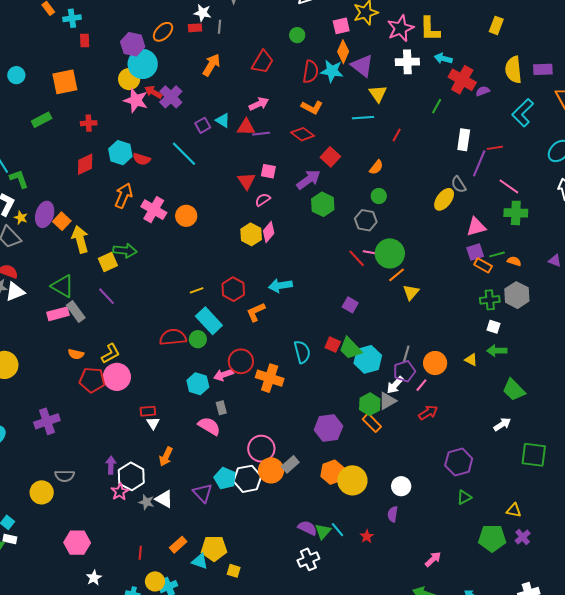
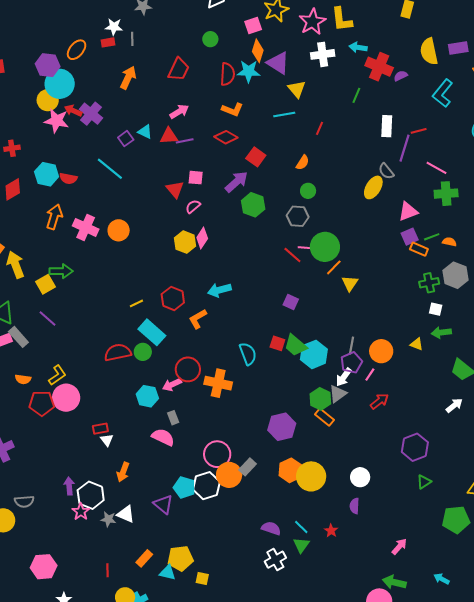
green triangle: (323, 531) -> (301, 545), moved

